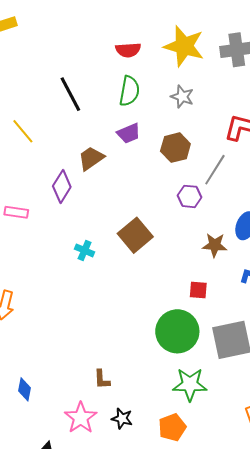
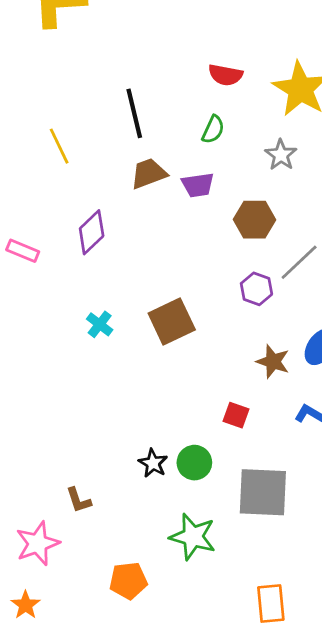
green semicircle: (129, 91) -> (213, 129), size x0.7
brown trapezoid: (91, 158) -> (149, 173), moved
green circle: (177, 331) -> (194, 463), size x0.6
brown L-shape: (102, 379) -> (79, 500), turned -30
black star: (122, 419) -> (153, 463), moved
orange pentagon: (172, 427) -> (128, 581), moved

